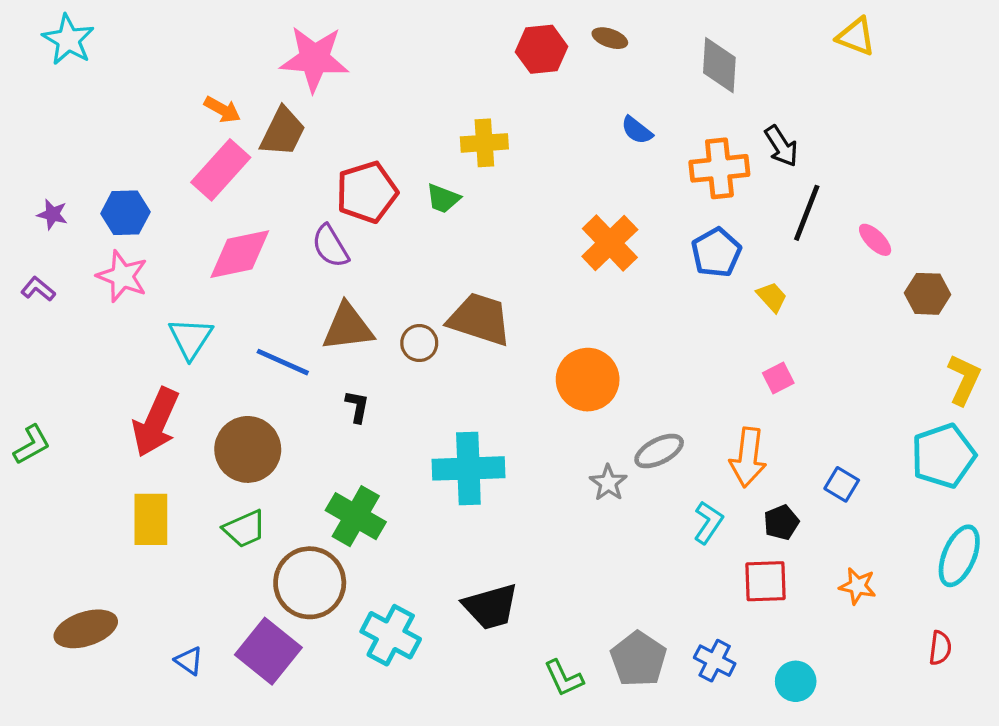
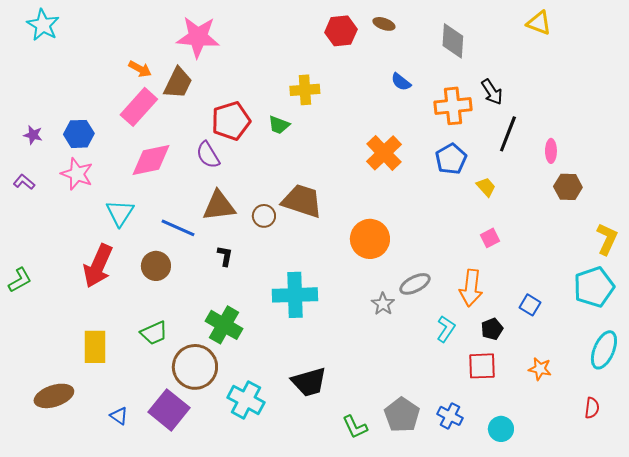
pink ellipse: (875, 240) -> (551, 151), turned 45
brown hexagon: (927, 294) -> (568, 187), moved
brown circle: (248, 449) -> (156, 266), moved, size x0.7
yellow rectangle: (151, 519) -> (95, 347), moved

